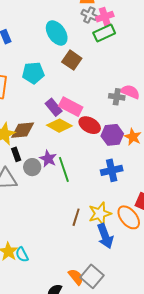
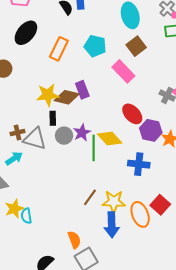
purple rectangle: (54, 107) -> (82, 90), moved
pink rectangle: (71, 107) -> (123, 71), moved
yellow diamond: (59, 126) -> (110, 139), moved
orange semicircle: (76, 277) -> (74, 240), moved

